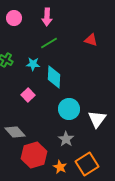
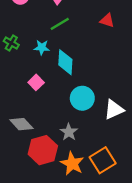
white triangle: (97, 119) -> (114, 109), turned 30
gray star: (66, 139) -> (69, 132), moved
orange star: (60, 167) -> (72, 164), size x1.5

